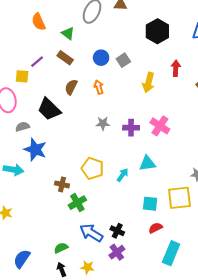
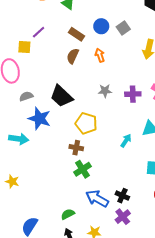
brown rectangle: (65, 58) -> (77, 34), moved
black trapezoid: (49, 109) -> (61, 96), moved
yellow pentagon: (93, 168) -> (86, 123), moved
brown cross: (62, 184) -> (76, 148), moved

